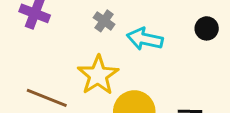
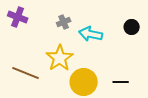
gray cross: (104, 21) -> (64, 22), turned 32

